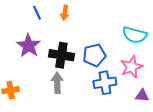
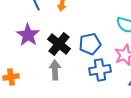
black cross: (61, 55) -> (59, 44), turned 30

